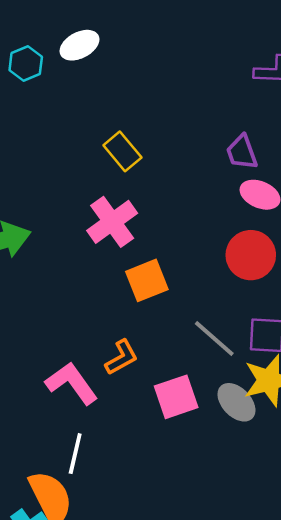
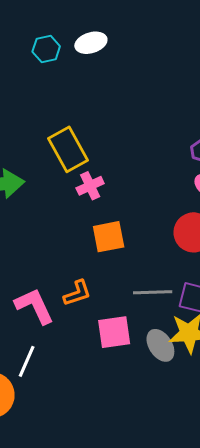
yellow rectangle: (122, 151) -> (68, 149), moved, size x1.4
pink cross: (112, 222) -> (90, 186), size x0.7
gray line: (214, 339) -> (153, 292), turned -54

